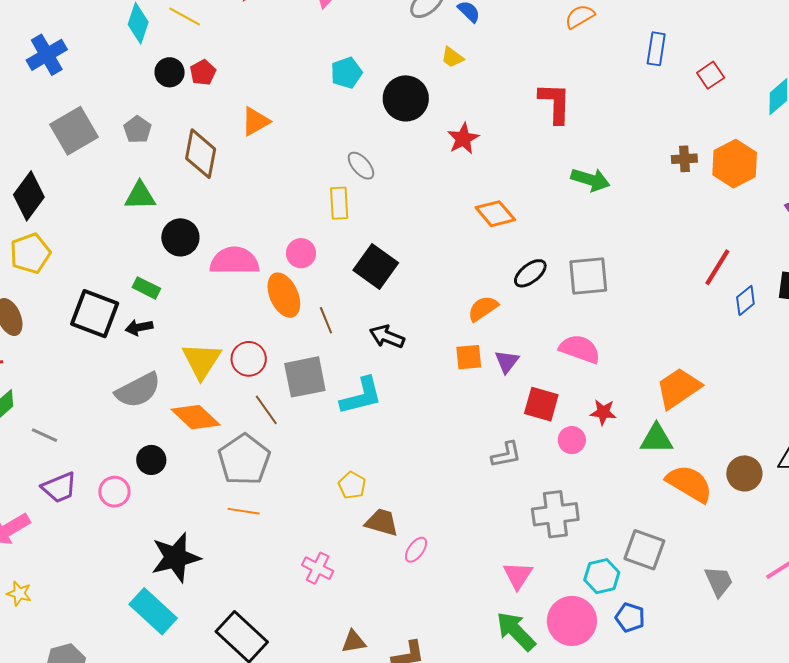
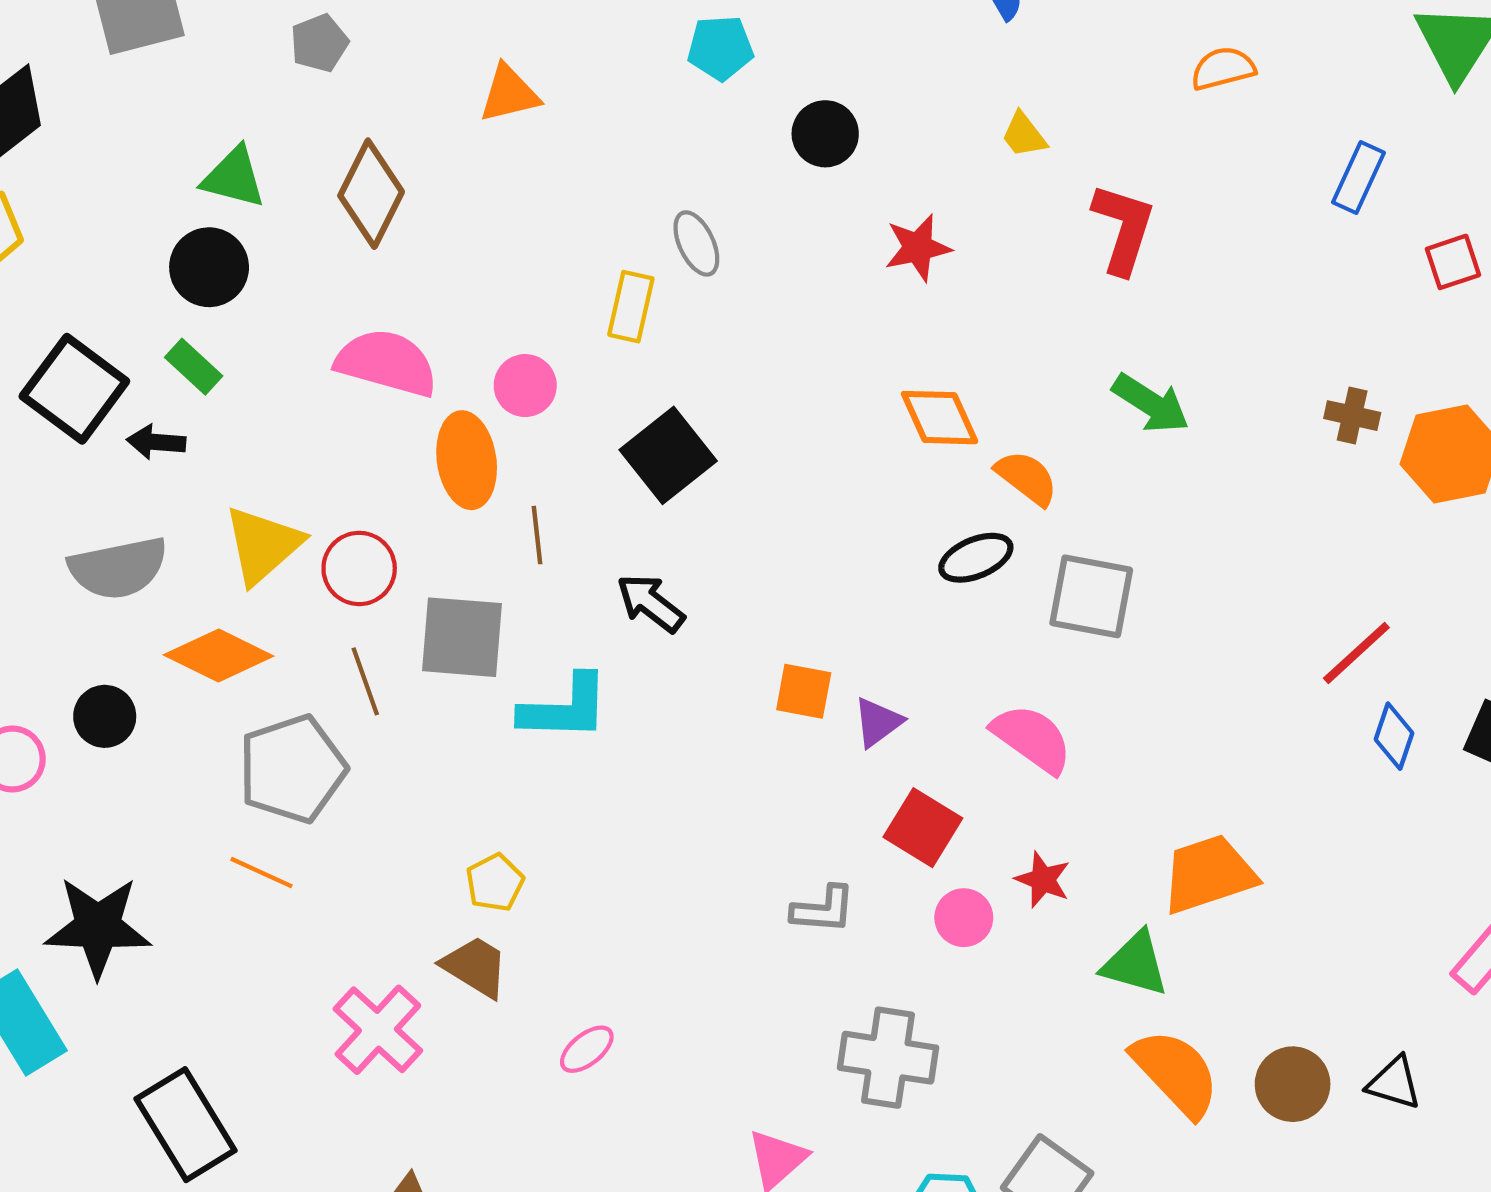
yellow trapezoid: (452, 57) -> (1024, 135), moved
black circle: (406, 98) -> (825, 134), size x0.7
gray pentagon: (137, 130) -> (319, 43), moved
brown diamond: (201, 154) -> (371, 194), moved
black circle: (180, 237) -> (209, 267), moved
blue diamond: (745, 301) -> (1394, 736), turned -48
orange semicircle: (483, 309) -> (1027, 478), moved, turned 56
orange diamond: (196, 417) -> (219, 655), turned -33
brown trapezoid: (382, 522) -> (475, 967), moved
pink cross: (318, 568) -> (378, 1030), size x1.4

